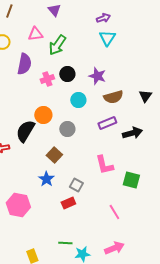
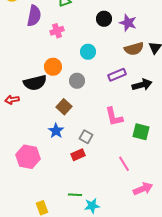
black circle: (67, 74) -> (104, 19), moved
purple star: (97, 76) -> (128, 23), moved
brown semicircle: (113, 97) -> (134, 49), moved
black semicircle: (25, 131) -> (35, 83), turned -135
pink arrow: (114, 248) -> (143, 189), moved

